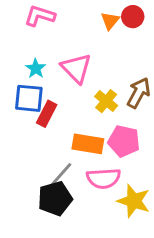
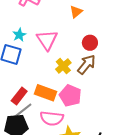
red circle: (133, 17) -> (90, 43), moved
red rectangle: (47, 114) -> (19, 96), moved

